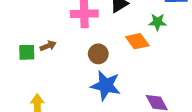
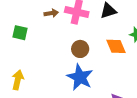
brown arrow: (48, 46) -> (51, 13), moved

